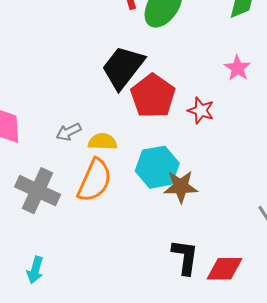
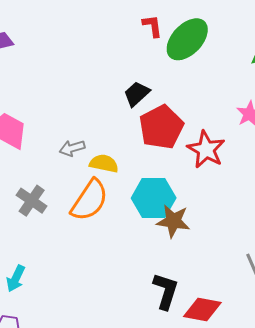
black trapezoid: (123, 67) -> (137, 94), size x0.6
red star: (201, 110) -> (206, 149), size x1.4
gray cross: (38, 191) -> (32, 201), size x0.7

